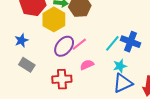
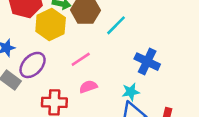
cyan line: (112, 43) -> (116, 25), moved
purple ellipse: (64, 46) -> (33, 65), moved

